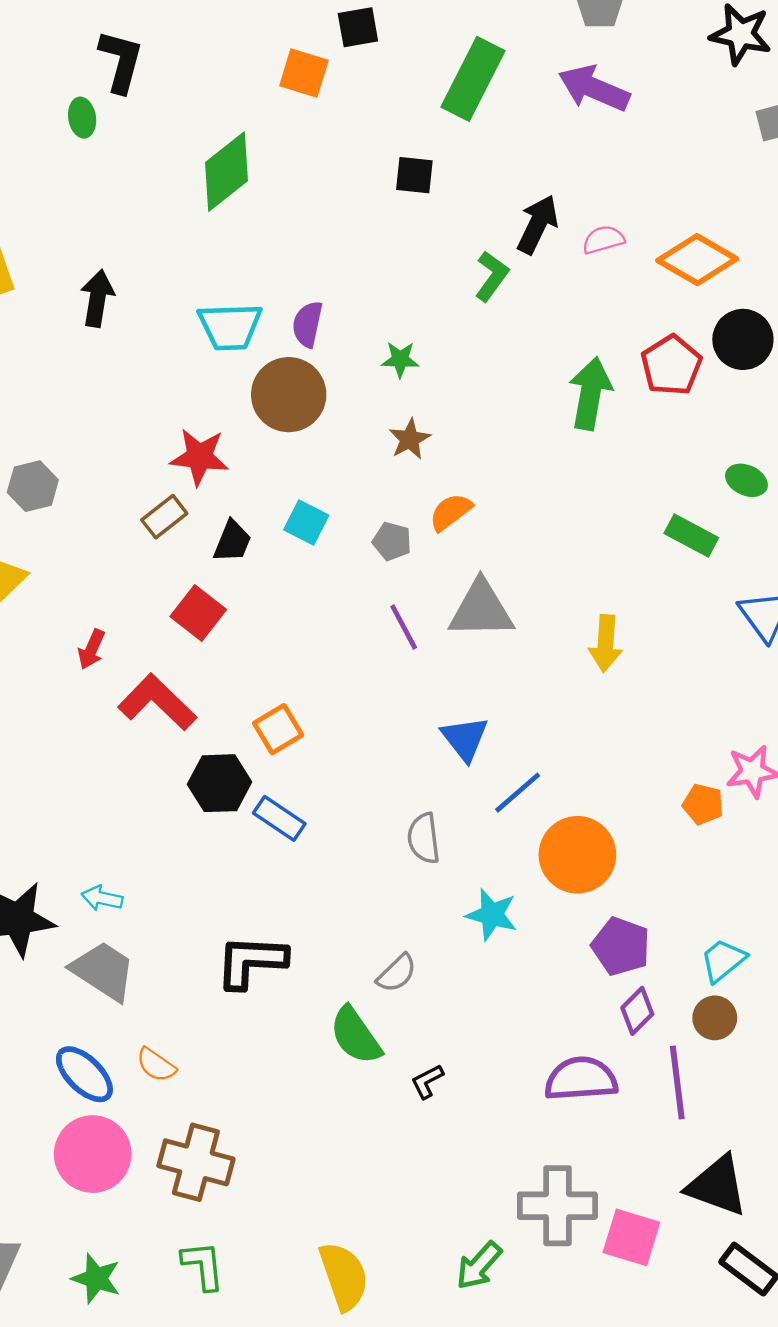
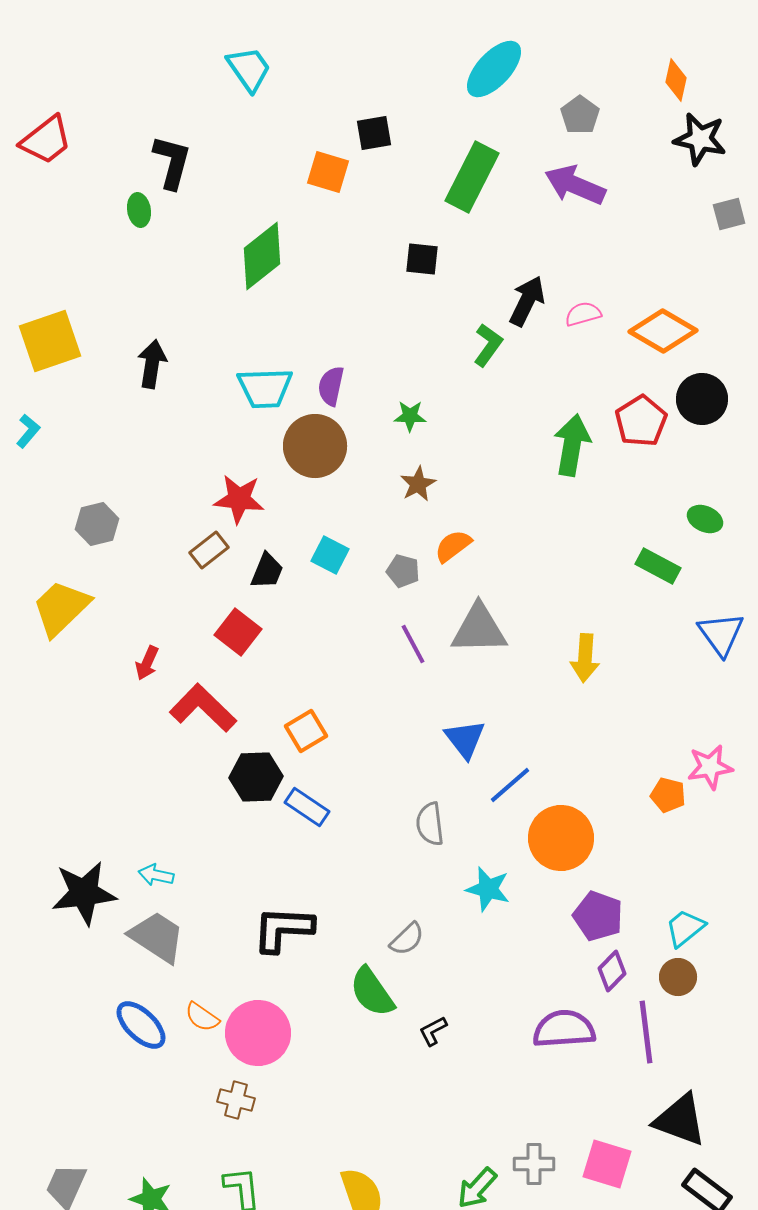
pink circle: (93, 1154) -> (258, 1033), moved
brown cross: (196, 1162) -> (236, 1100), size x0.6
gray cross: (557, 1206) -> (534, 1164), moved, size x0.6

